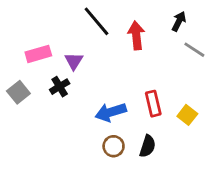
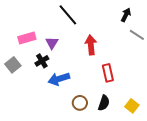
red arrow: (136, 35) -> (91, 45), moved
blue arrow: (111, 112) -> (59, 79), moved
yellow square: (187, 115) -> (132, 106), moved

